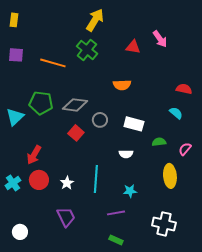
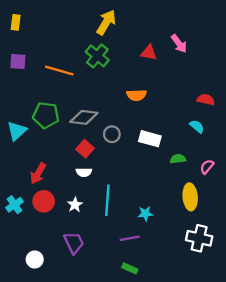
white semicircle: (126, 154) -> (84, 172), moved
white cross: (164, 224) -> (199, 238), moved
white circle: (20, 232) -> (35, 259), moved

